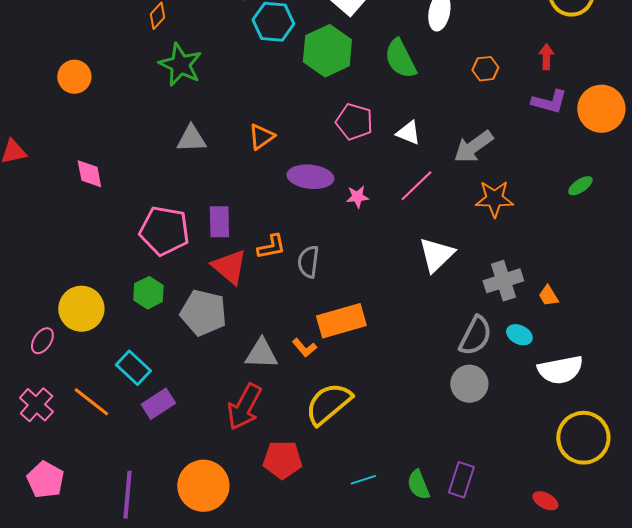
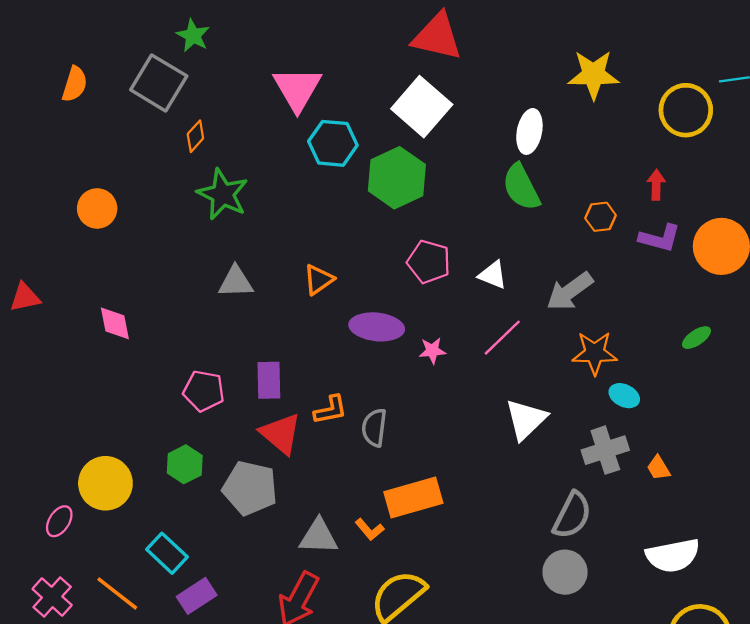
green semicircle: (400, 59) -> (521, 187), moved
orange hexagon: (485, 69) -> (601, 217), moved
pink pentagon: (164, 231) -> (204, 391), size x0.7
cyan ellipse: (519, 335) -> (624, 396), moved

